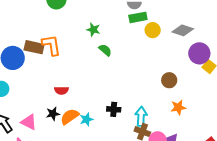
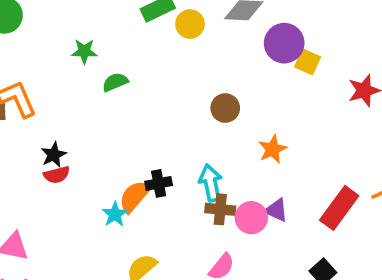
green semicircle: (105, 50) -> (115, 82), turned -48
brown circle: (169, 80) -> (225, 108), moved
black star: (53, 114) -> (54, 155), moved
orange semicircle: (70, 117) -> (134, 196), moved

